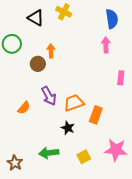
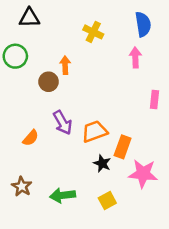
yellow cross: (64, 12) -> (93, 32), moved
black triangle: (36, 18) -> (29, 18), moved, turned -30
black star: (68, 128) -> (102, 163), moved
pink star: (116, 150) -> (143, 174), moved
brown star: (15, 163) -> (22, 186), moved

